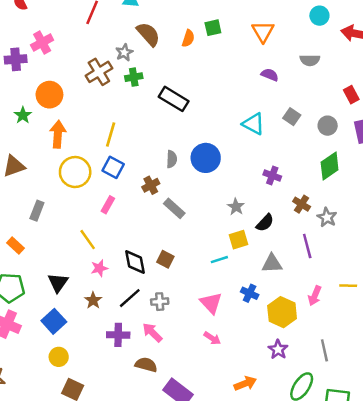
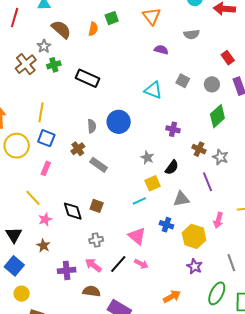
black line: (130, 298) -> (118, 264), moved

